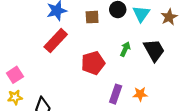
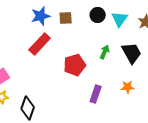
brown square: (92, 17) -> (66, 18), moved
orange star: (140, 94) -> (128, 87), moved

